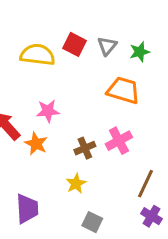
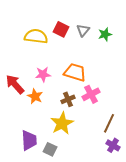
orange trapezoid: (123, 90) -> (75, 72), moved
yellow star: (76, 184) -> (62, 123), size x1.6
gray square: (92, 222) -> (50, 149), moved

